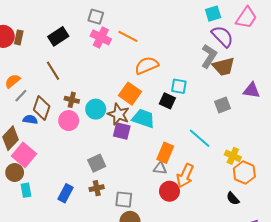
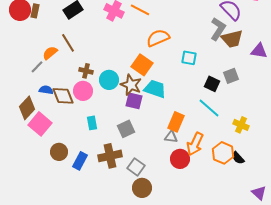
orange semicircle: (13, 81) -> (50, 53), moved
purple triangle: (252, 90) -> (259, 51), moved
black square: (167, 101) -> (212, 84), moved
brown diamond: (42, 108) -> (63, 96), moved, turned -40
gray square: (97, 163) -> (126, 129), moved
brown circle: (15, 173) -> (59, 152), moved
orange hexagon: (244, 173) -> (223, 153), moved
brown cross: (97, 188) -> (110, 156), size x1.6
cyan rectangle: (26, 190) -> (92, 123), moved
black semicircle: (233, 198) -> (238, 158), moved
gray square: (124, 200) -> (136, 167), turned 30

